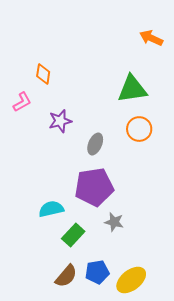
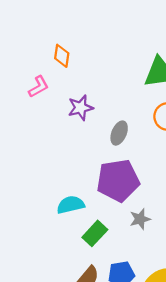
gray star: (114, 222) -> (140, 219), turned -30

